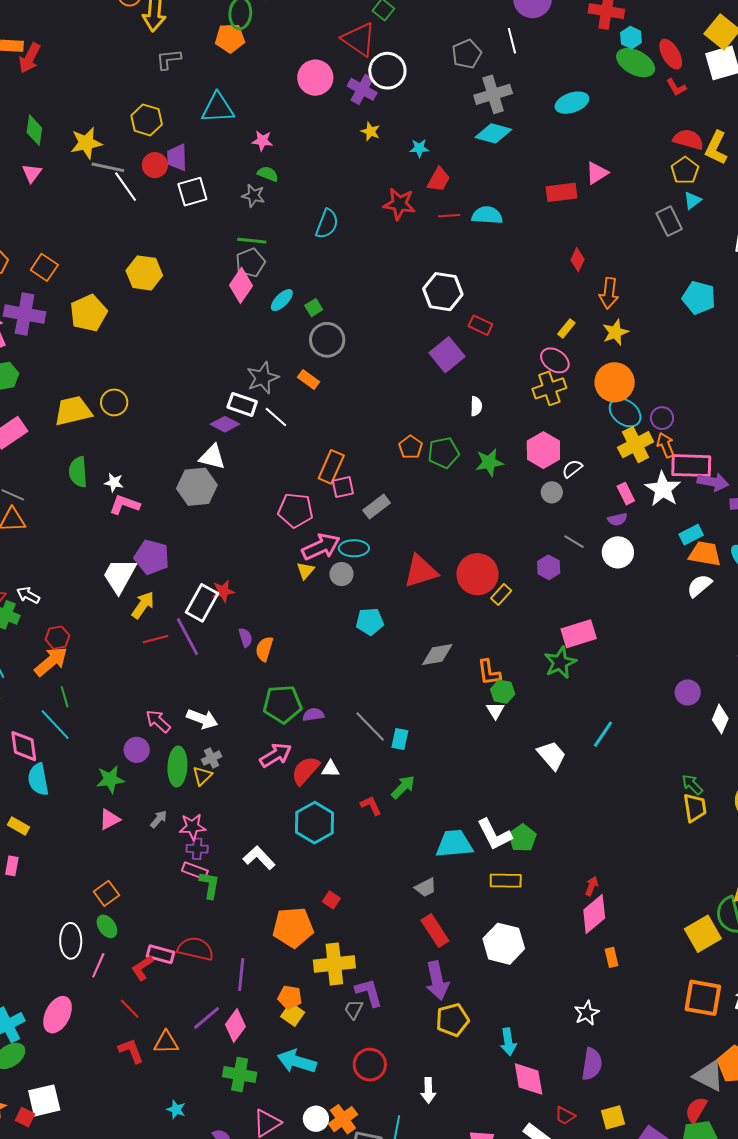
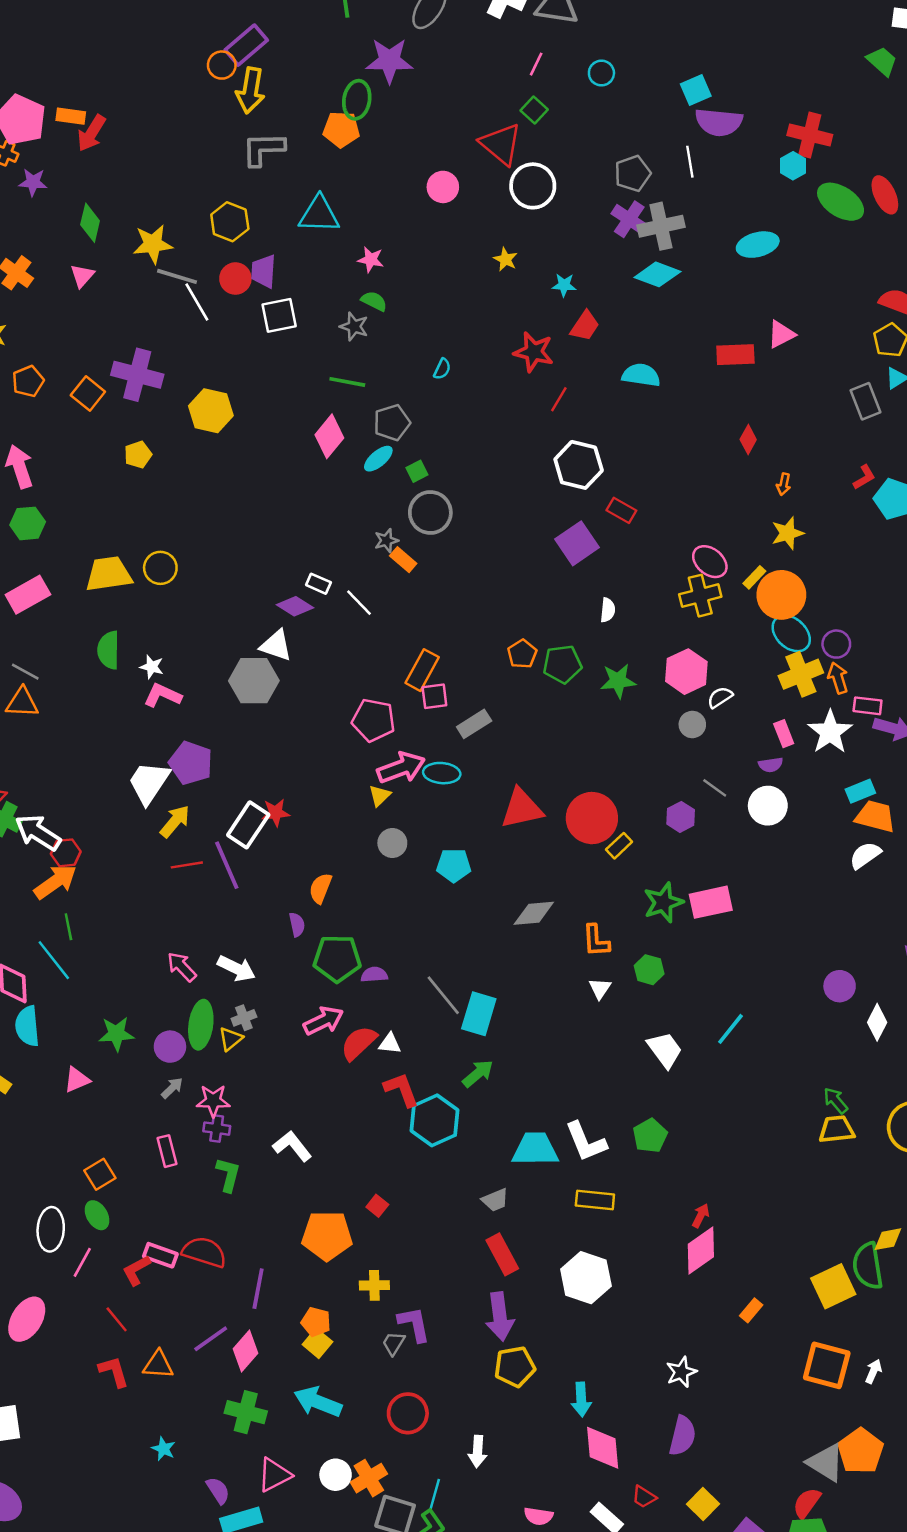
cyan hexagon: (631, 38) -> (793, 166), moved
gray L-shape: (169, 59) -> (263, 149), size x1.4
pink circle: (315, 78) -> (443, 187), size x0.7
red L-shape: (676, 87) -> (864, 477), moved, turned -95
purple cross: (362, 89) -> (629, 219), moved
red line: (449, 216) -> (559, 399), moved, turned -60
cyan semicircle: (327, 224) -> (442, 369), size x0.6
gray pentagon: (250, 263) -> (392, 423), moved
orange arrow: (609, 293) -> (784, 484), size x0.6
yellow pentagon: (89, 313) -> (138, 455), size x0.6
purple cross: (25, 314) -> (137, 375), moved
yellow rectangle: (566, 329) -> (754, 577), moved
gray star: (263, 378) -> (386, 541), moved, size x0.6
white rectangle: (242, 404) -> (318, 584), size x0.7
pink rectangle: (691, 466) -> (868, 706), size x0.6
gray circle: (341, 574) -> (392, 843), moved
white arrow: (28, 595) -> (38, 833), moved, size x1.6
purple semicircle: (245, 638) -> (297, 925), moved
green star: (560, 662) -> (663, 902), moved
green hexagon: (503, 692) -> (649, 970), moved
cyan rectangle: (400, 739) -> (479, 1014), size x1.6
purple circle: (137, 750) -> (170, 1047), moved
red L-shape: (371, 806) -> (401, 1090), moved, size x1.4
yellow trapezoid: (695, 808) -> (837, 1129), turned -92
pink triangle: (110, 819) -> (77, 1080), moved
cyan hexagon: (315, 823) -> (435, 1120), moved
green pentagon: (522, 838) -> (650, 1136), moved
pink rectangle: (195, 871) -> (167, 1151), moved, turned 50
orange rectangle: (612, 957) -> (751, 1310), moved, turned 48
yellow cross: (334, 964) -> (374, 1285), size x0.6
yellow square: (613, 1117) -> (703, 1504), turned -35

